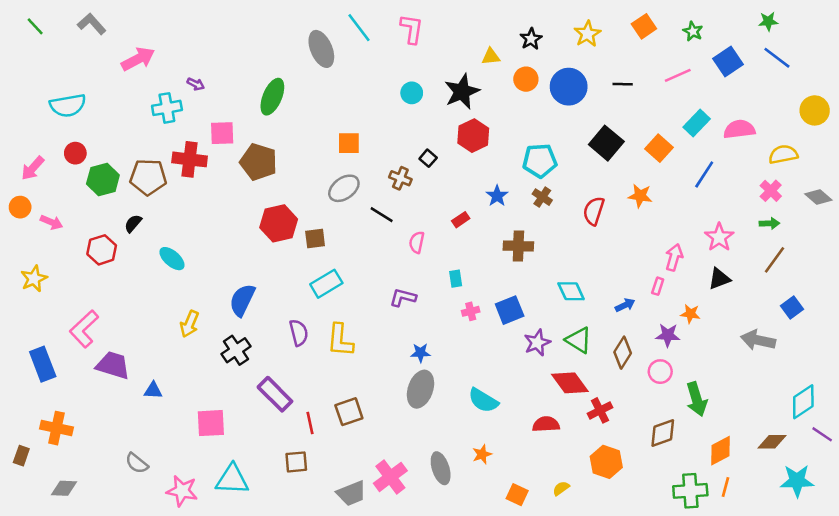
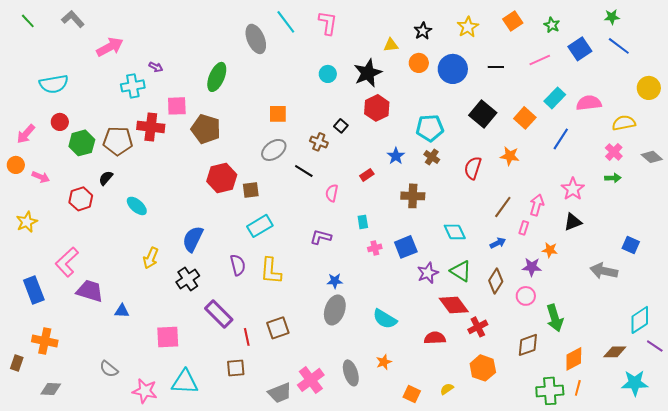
brown line: (774, 260) -> (503, 207), moved
blue square: (792, 308) -> (631, 245), turned -30

